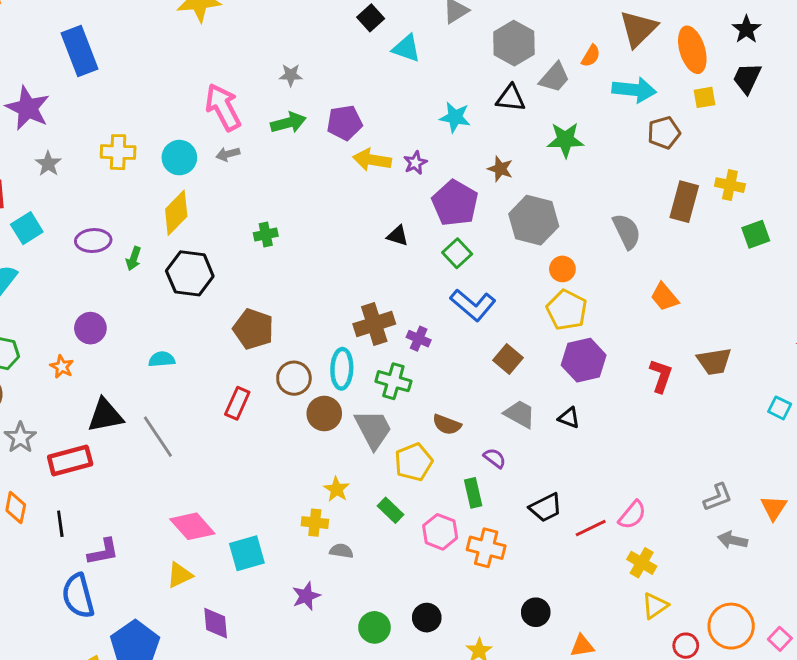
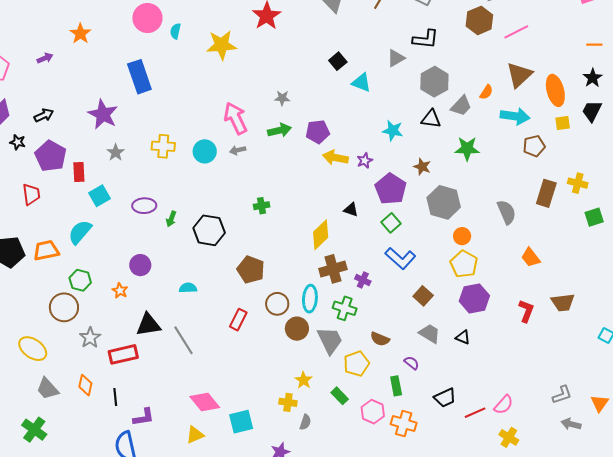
yellow diamond: (176, 213) -> (321, 235), moved
gray semicircle: (341, 551) -> (305, 422), turned 98

